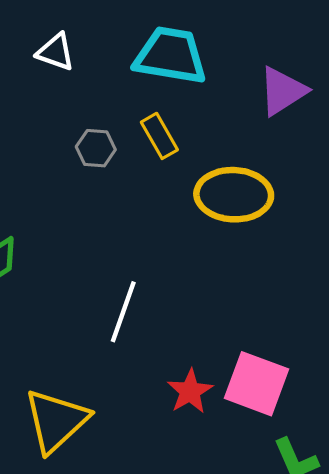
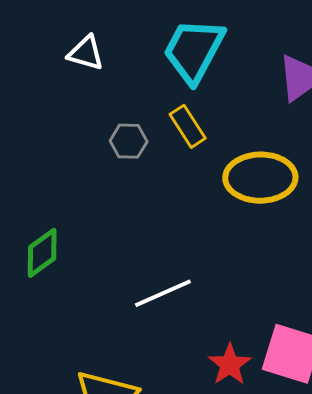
cyan trapezoid: (171, 56) -> (194, 50), turned -68
white line: (123, 312) -> (163, 293), turned 50

